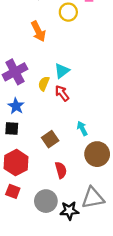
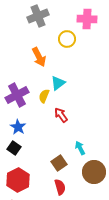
cyan triangle: (62, 71) -> (58, 83), moved
yellow semicircle: (44, 84) -> (44, 96), moved
black square: (12, 128) -> (14, 148), turned 32
brown square: (50, 139) -> (59, 163), moved

